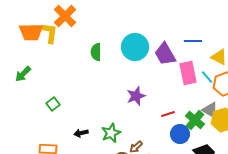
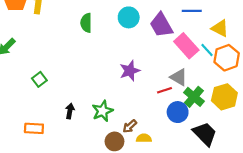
cyan circle: (135, 47) -> (129, 17), size x0.7
pink rectangle: (188, 73) -> (186, 46), turned -30
gray triangle: (210, 110) -> (179, 77), moved
black arrow: (81, 133) -> (70, 111), turned 112

